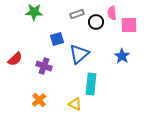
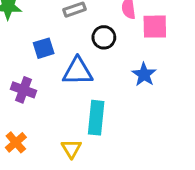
black circle: (96, 22) -> (104, 37), moved
blue triangle: (79, 54) -> (78, 71), turned 40
yellow triangle: (75, 104) -> (71, 149), turned 32

